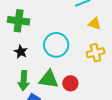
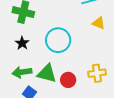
yellow cross: (96, 53) -> (97, 73), moved
green arrow: (24, 81) -> (22, 72), turned 72

